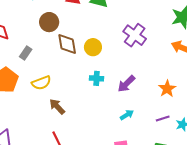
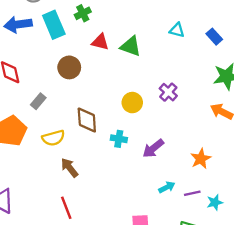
purple cross: (135, 35) -> (168, 92), size x0.7
brown diamond: (67, 44) -> (87, 120), moved
yellow circle: (93, 47) -> (132, 103), moved
cyan arrow: (127, 115) -> (167, 187), moved

